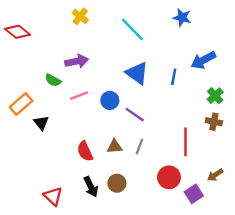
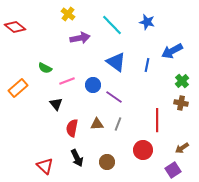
blue star: (182, 18) -> (147, 22), moved
purple arrow: (77, 61) -> (80, 38), moved
black triangle: (41, 123) -> (56, 104), moved
red semicircle: (85, 151) -> (72, 128), turned 36
brown circle: (117, 183) -> (107, 162), moved
purple square: (194, 194) -> (173, 170), moved

